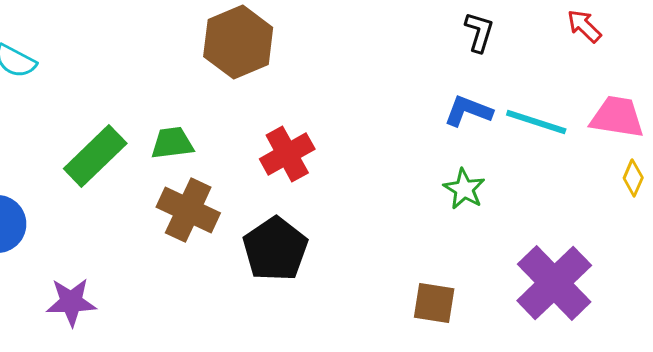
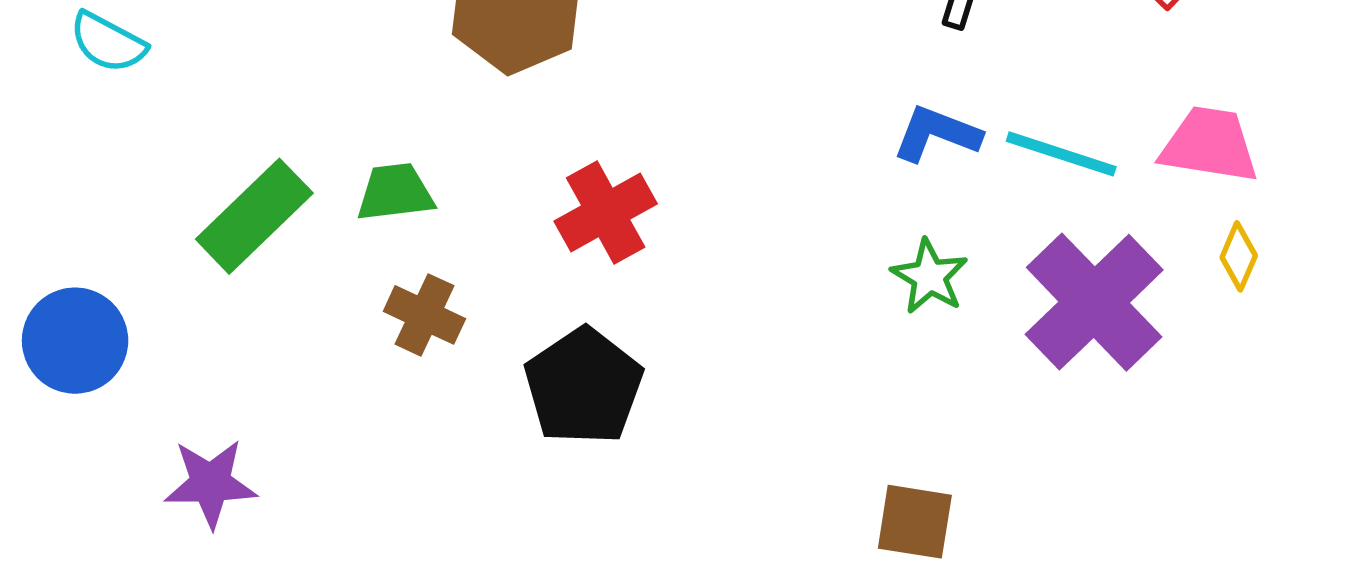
brown cross: (188, 210) -> (424, 315), size x0.7
purple cross: (554, 283) -> (1094, 302), moved
brown square: (434, 303) -> (915, 522), moved

